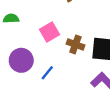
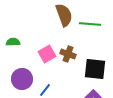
brown cross: (75, 44) -> (68, 54), moved

